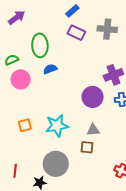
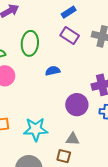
blue semicircle: (50, 69) -> (53, 71), moved

